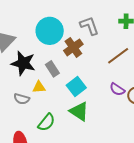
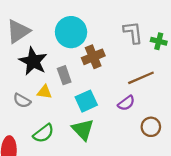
gray L-shape: (89, 26) -> (133, 32), moved
purple semicircle: (117, 89) -> (126, 103), moved, turned -84

